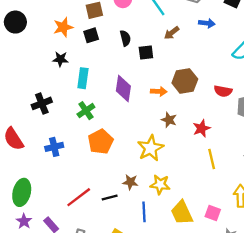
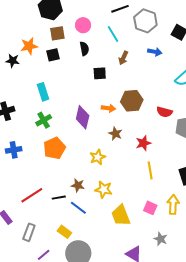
brown arrow: (172, 33) -> (123, 58), turned -32
black semicircle: (125, 38) -> (84, 49), moved
black star: (60, 59) -> (13, 61), moved
cyan rectangle: (83, 78) -> (43, 92), turned -30
purple diamond: (123, 88) -> (83, 117), moved
yellow star: (150, 148) -> (98, 157), size x0.7
blue line: (144, 212) -> (78, 208), moved, turned -54
pink square: (213, 213) -> (150, 208), moved

